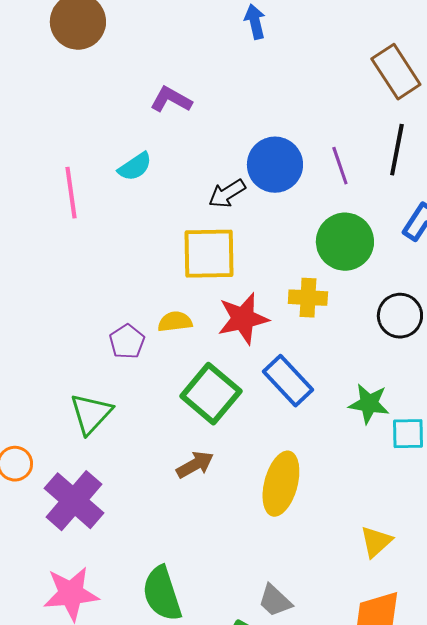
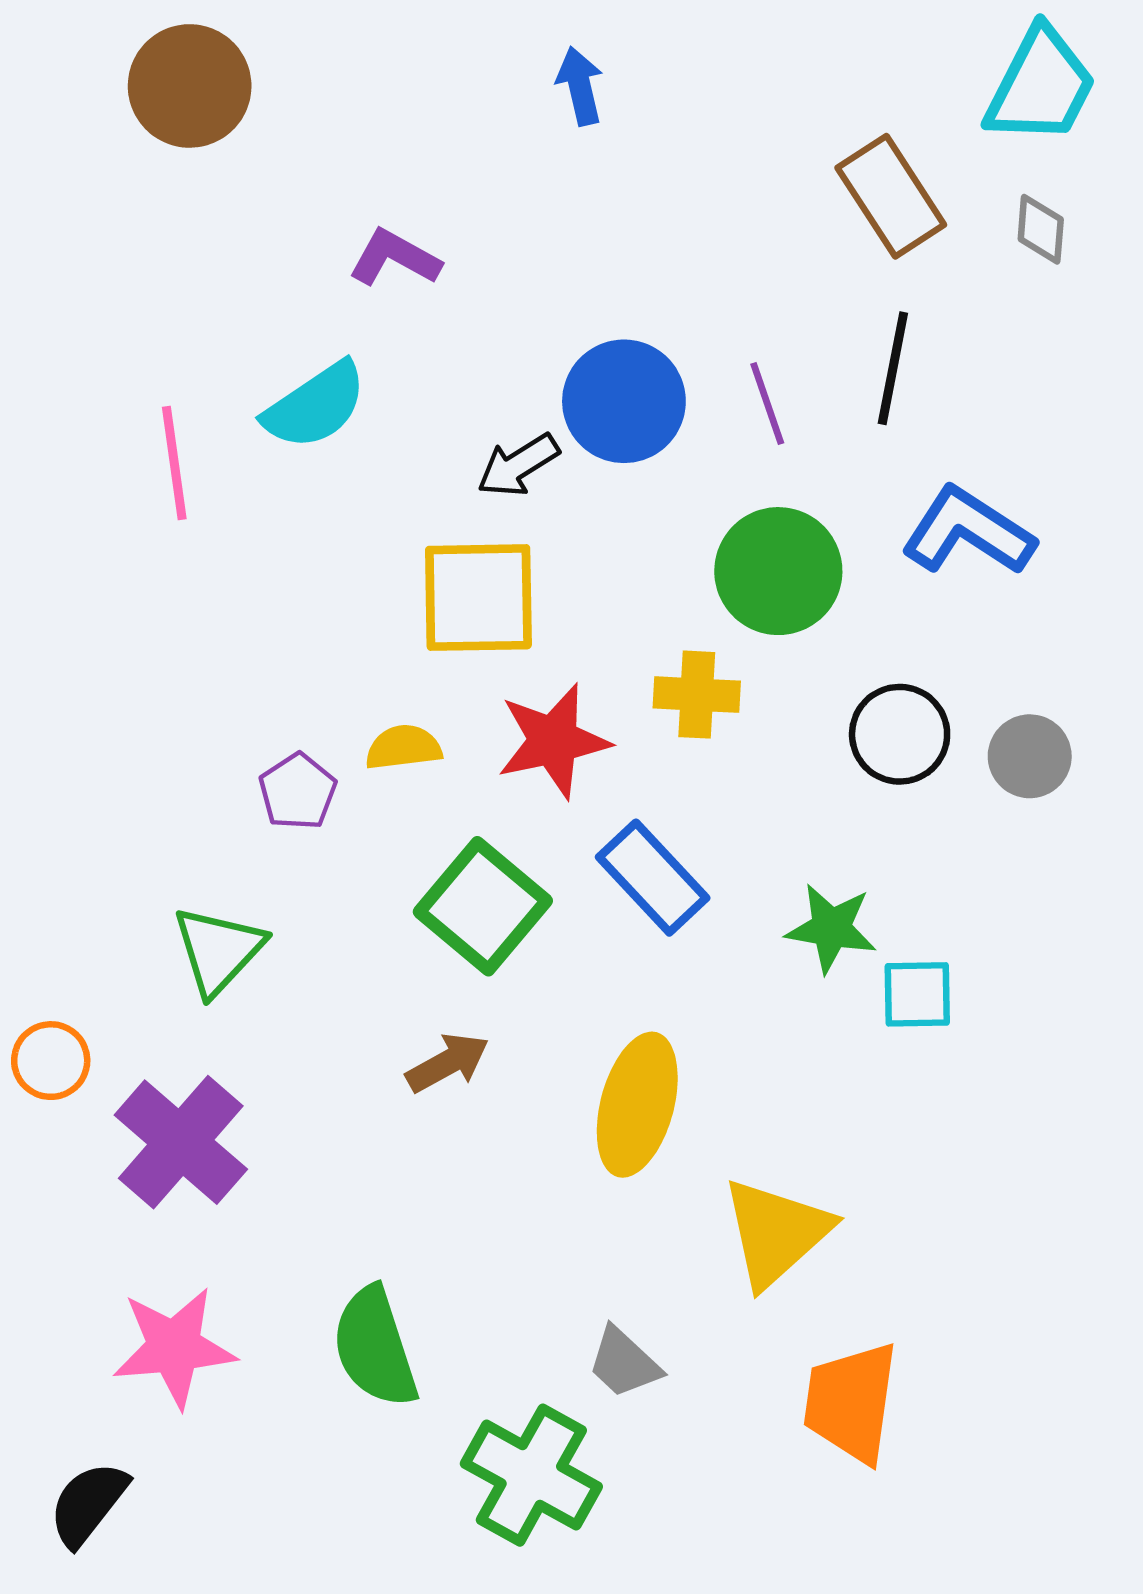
cyan semicircle: (135, 167) -> (315, 406), size x1.4
yellow triangle: (376, 542) -> (776, 1233), moved, size x1.6

